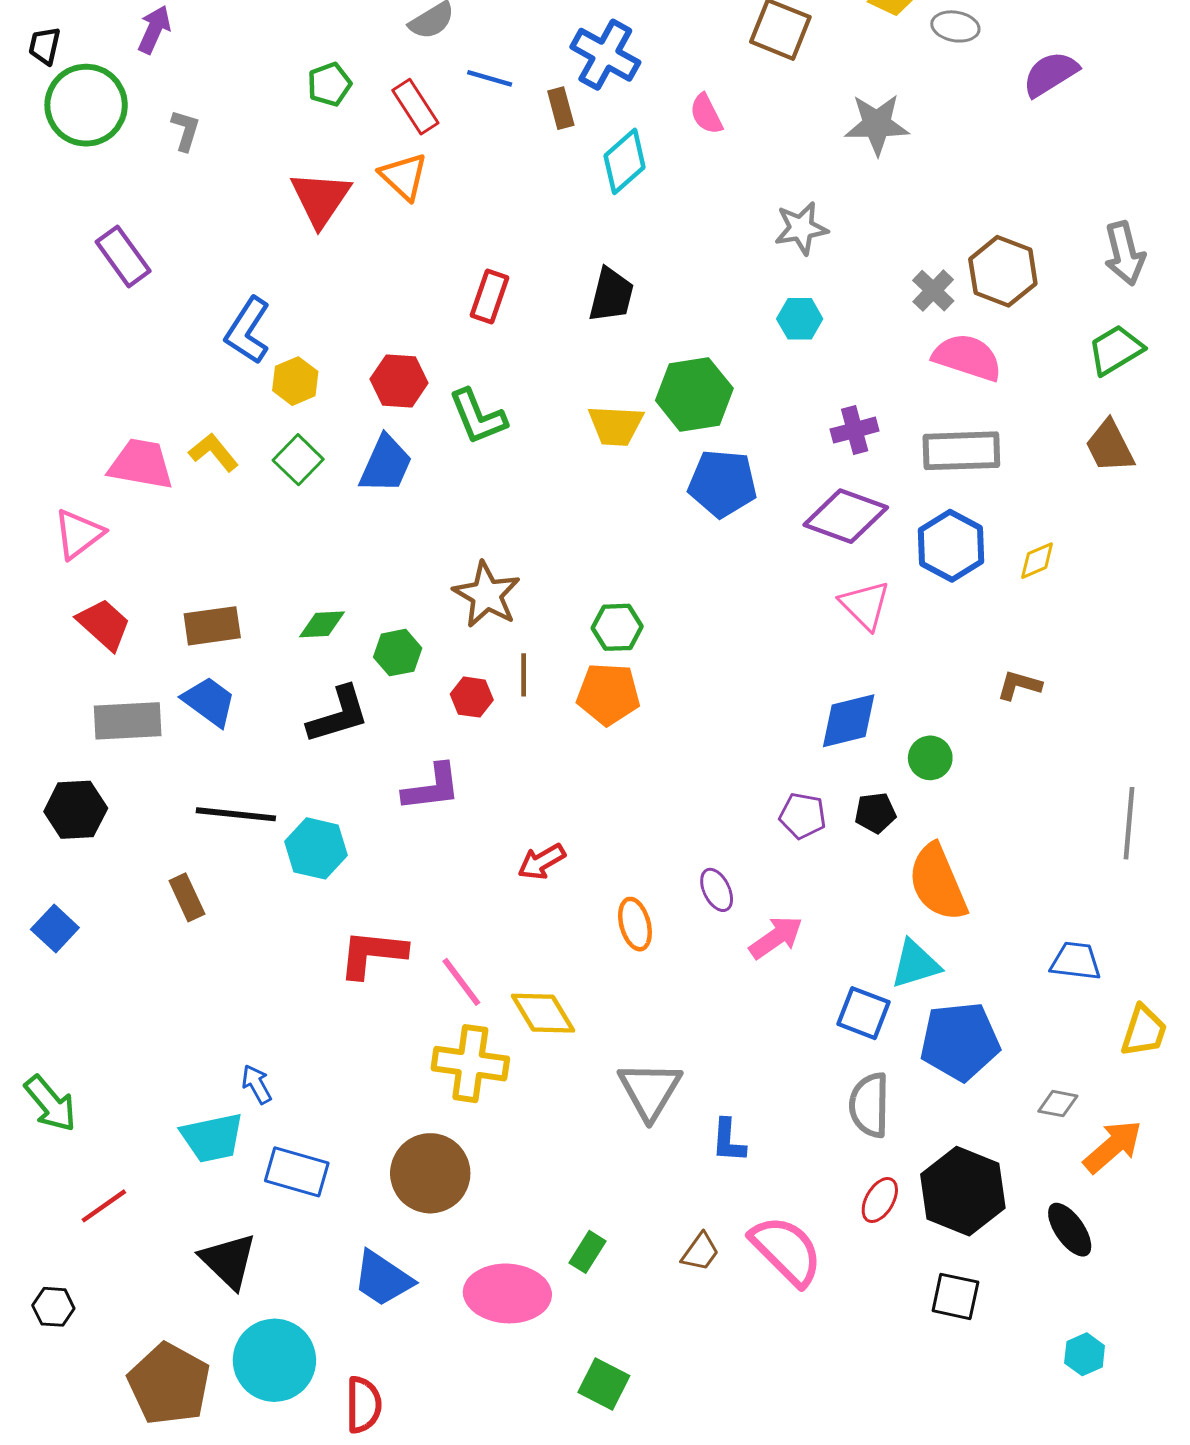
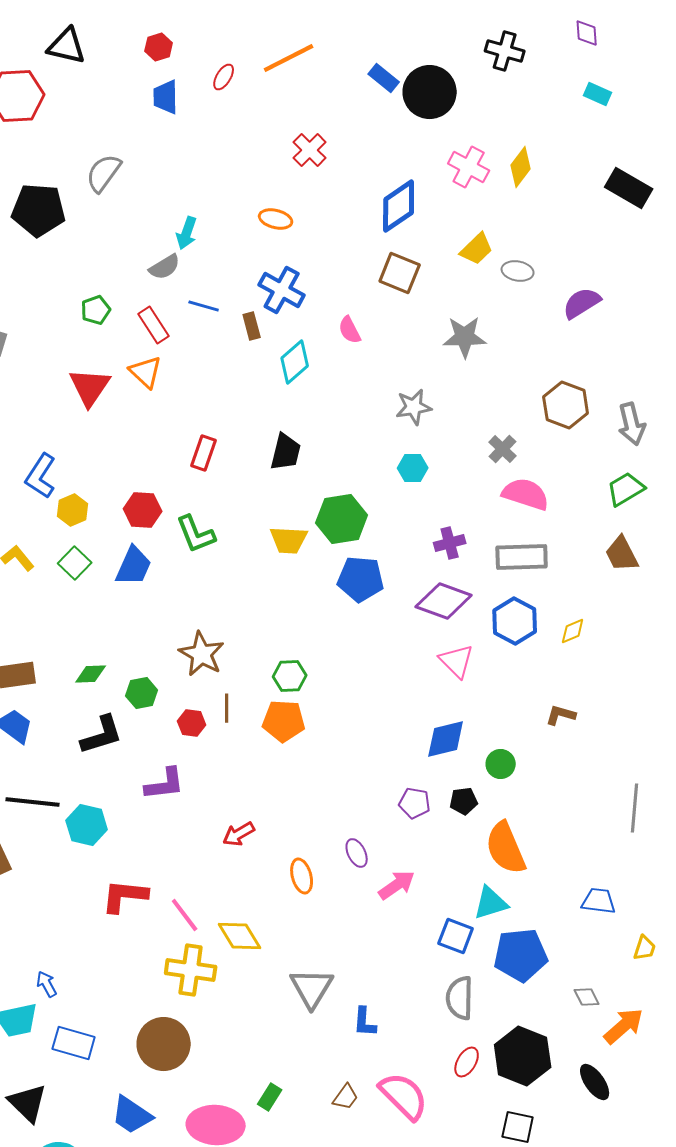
brown hexagon: (1003, 271) -> (566, 405), moved
yellow trapezoid: (1144, 1031) -> (645, 948), size x0.7
gray diamond: (1058, 1104) -> (587, 997), turned 52

